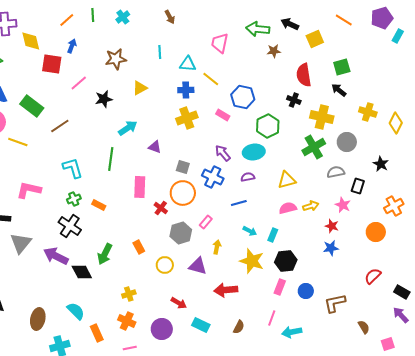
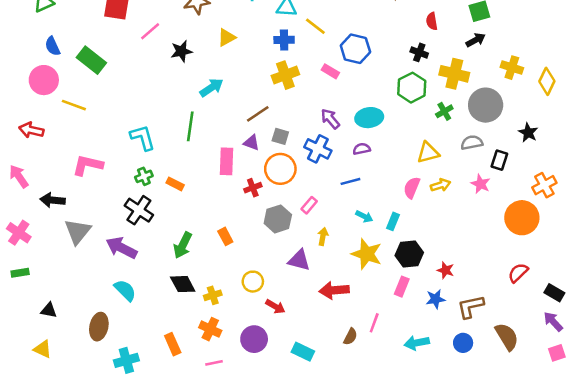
red semicircle: (304, 75) -> (432, 21), size x0.6
black arrow: (339, 90) -> (476, 40), turned 112
brown line: (60, 126) -> (258, 114), moved
green hexagon: (268, 126) -> (412, 88), moved
gray circle: (347, 142) -> (486, 105), size x1.4
purple triangle: (155, 147) -> (252, 143), moved
green cross: (314, 147) -> (444, 111), size x0.6
yellow triangle: (287, 180) -> (428, 153), moved
red cross: (161, 208) -> (253, 188), turned 32
pink semicircle: (288, 208) -> (412, 188), turned -54
red star: (332, 226) -> (446, 270), moved
orange circle: (376, 232) -> (522, 218), size x1.4
blue star: (331, 248) -> (436, 299), moved
yellow circle: (165, 265) -> (253, 282), moved
black diamond: (82, 272) -> (183, 284), moved
blue circle: (306, 291) -> (463, 343), moved
cyan semicircle: (76, 311) -> (125, 290), moved
pink line: (272, 318) -> (374, 323), moved
cyan rectangle: (201, 325) -> (303, 352), moved
brown semicircle: (364, 327) -> (507, 337), size x1.6
pink square: (388, 344) -> (557, 353), moved

